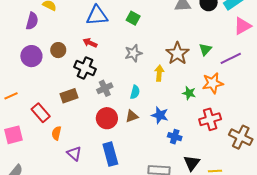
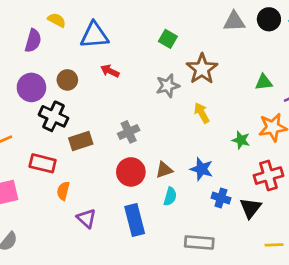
blue triangle: (97, 16) -> (94, 35), moved
green triangle: (205, 49) -> (264, 82), turned 40
brown star: (177, 53) -> (202, 69), moved
black cross: (85, 68) -> (53, 116), moved
yellow arrow: (159, 73) -> (202, 113), turned -35
cyan semicircle: (135, 92) -> (170, 196), moved
red rectangle: (41, 113) -> (43, 163), turned -36
black triangle: (192, 163) -> (251, 208), moved

